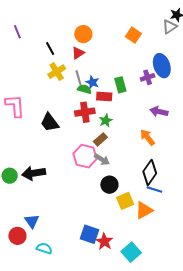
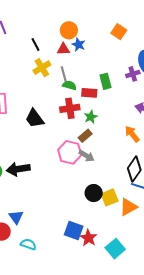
red triangle: (78, 53) -> (63, 49), turned 32
blue star: (92, 82) -> (79, 45), moved
black circle: (109, 185) -> (94, 193), moved

